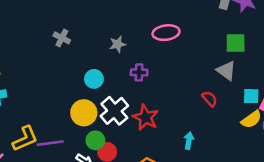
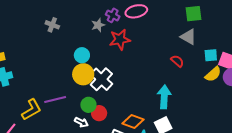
purple cross: (139, 72) -> (113, 15), moved, turned 32
yellow circle: (84, 113) -> (83, 74), moved
red star: (146, 117) -> (120, 40), moved, turned -30
cyan arrow: (189, 141) -> (164, 97), size x1.6
purple line: (50, 143) -> (55, 99), moved

